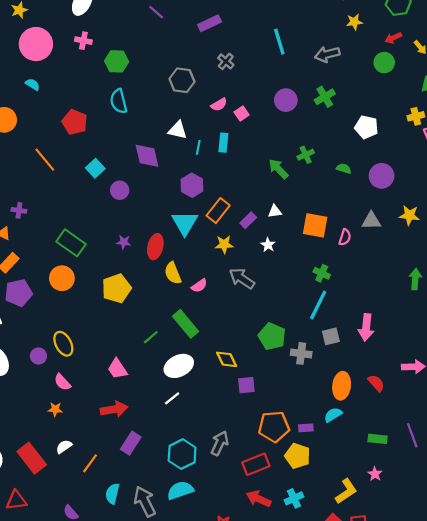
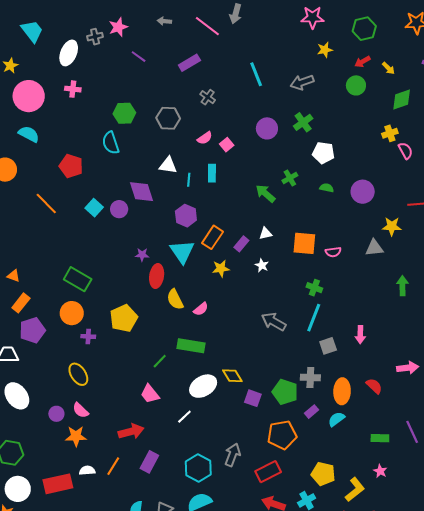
green hexagon: (117, 61) -> (124, 113), moved
cyan semicircle: (33, 84) -> (29, 134), size x1.5
white pentagon: (366, 127) -> (323, 153), moved
purple circle: (120, 190) -> (119, 209), moved
purple cross: (19, 210) -> (88, 336), moved
gray triangle: (371, 221) -> (374, 248), moved
pink semicircle: (345, 237) -> (333, 252), turned 70
purple star: (124, 242) -> (142, 255), moved
gray arrow: (242, 278) -> (274, 322), moved
green rectangle: (185, 324) -> (191, 346), turned -36
pink arrow: (366, 327) -> (360, 335), size x0.7
green pentagon: (272, 336) -> (285, 392), moved
gray cross: (301, 353) -> (310, 378), moved
purple circle: (38, 356) -> (56, 414), moved
white ellipse: (179, 366) -> (203, 386), moved
pink trapezoid: (117, 369) -> (150, 394), moved
purple square: (246, 385) -> (253, 398), turned 30
orange star: (55, 409) -> (76, 436), size x1.5
purple rectangle: (306, 428) -> (312, 412), moved, turned -32
white semicircle: (64, 447) -> (87, 470), turned 35
yellow pentagon: (298, 456) -> (323, 474), moved
red rectangle: (32, 458) -> (58, 484), turned -60
orange line: (90, 463) -> (113, 466), moved

